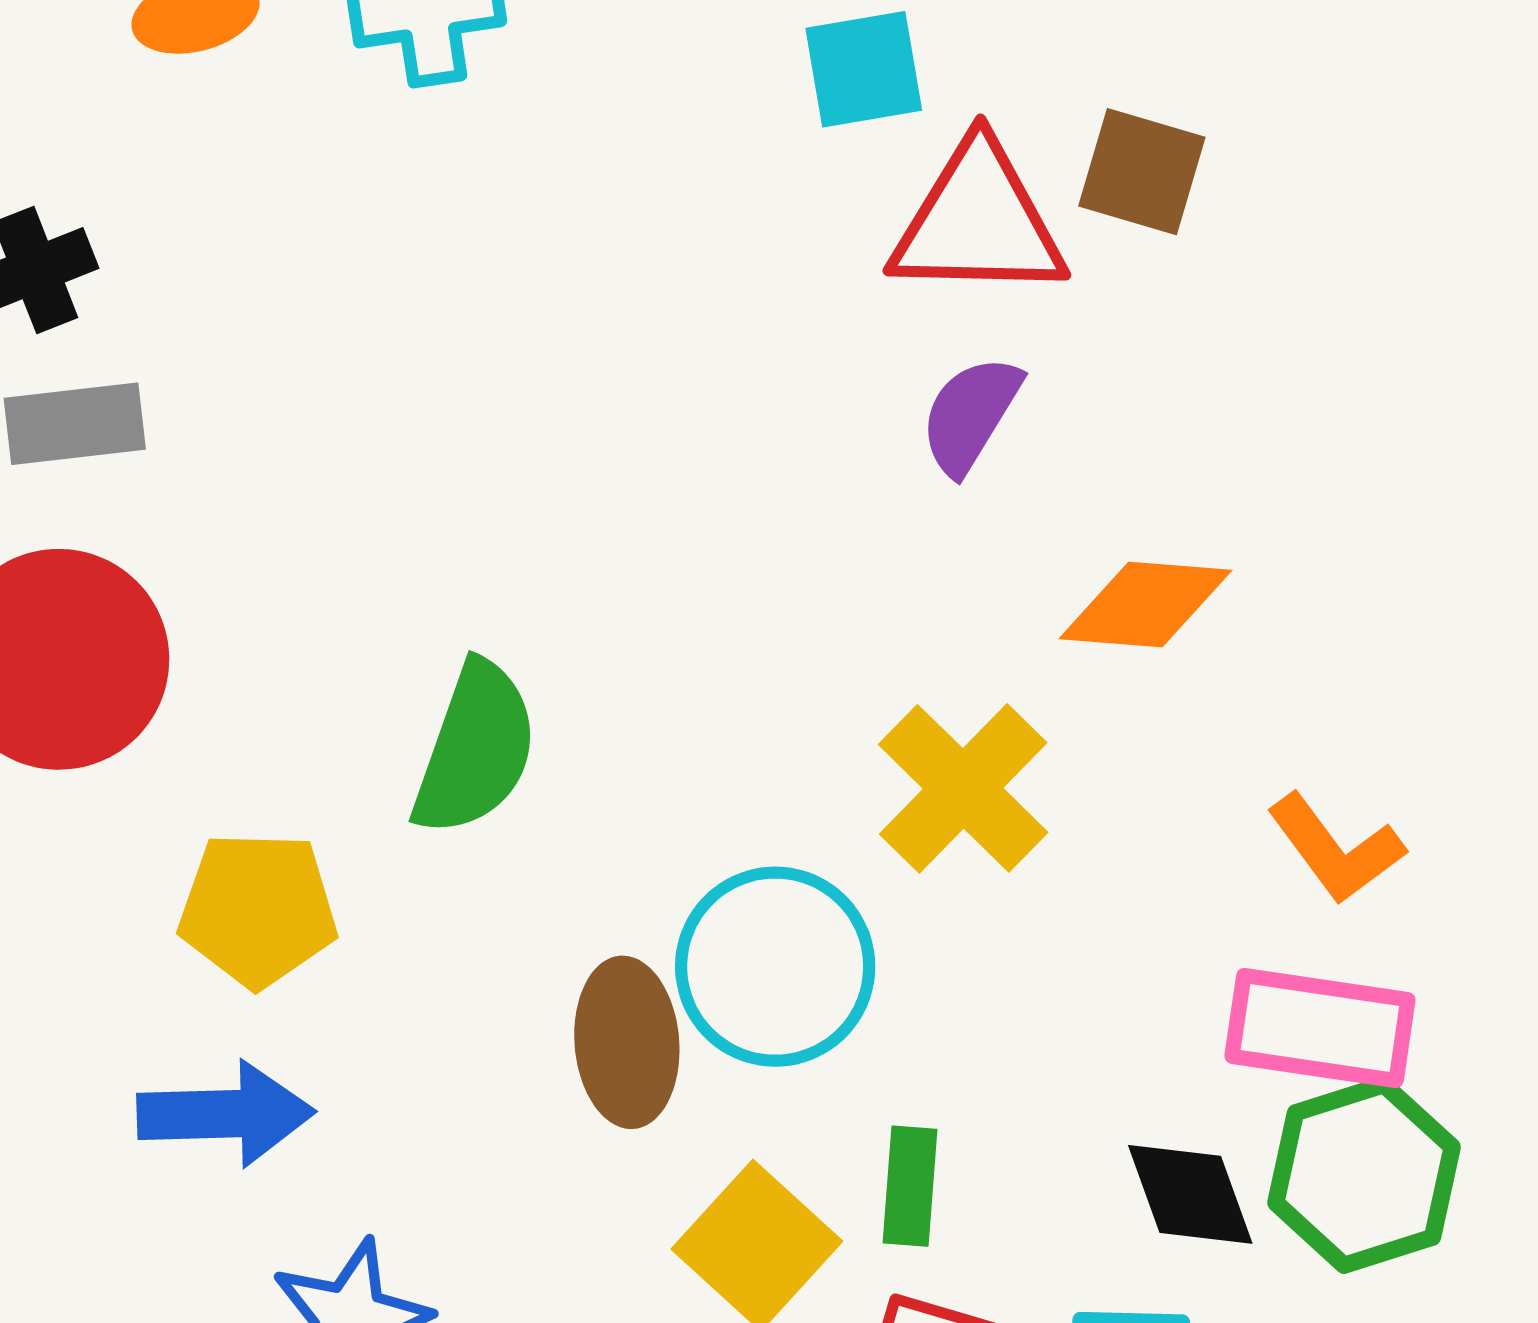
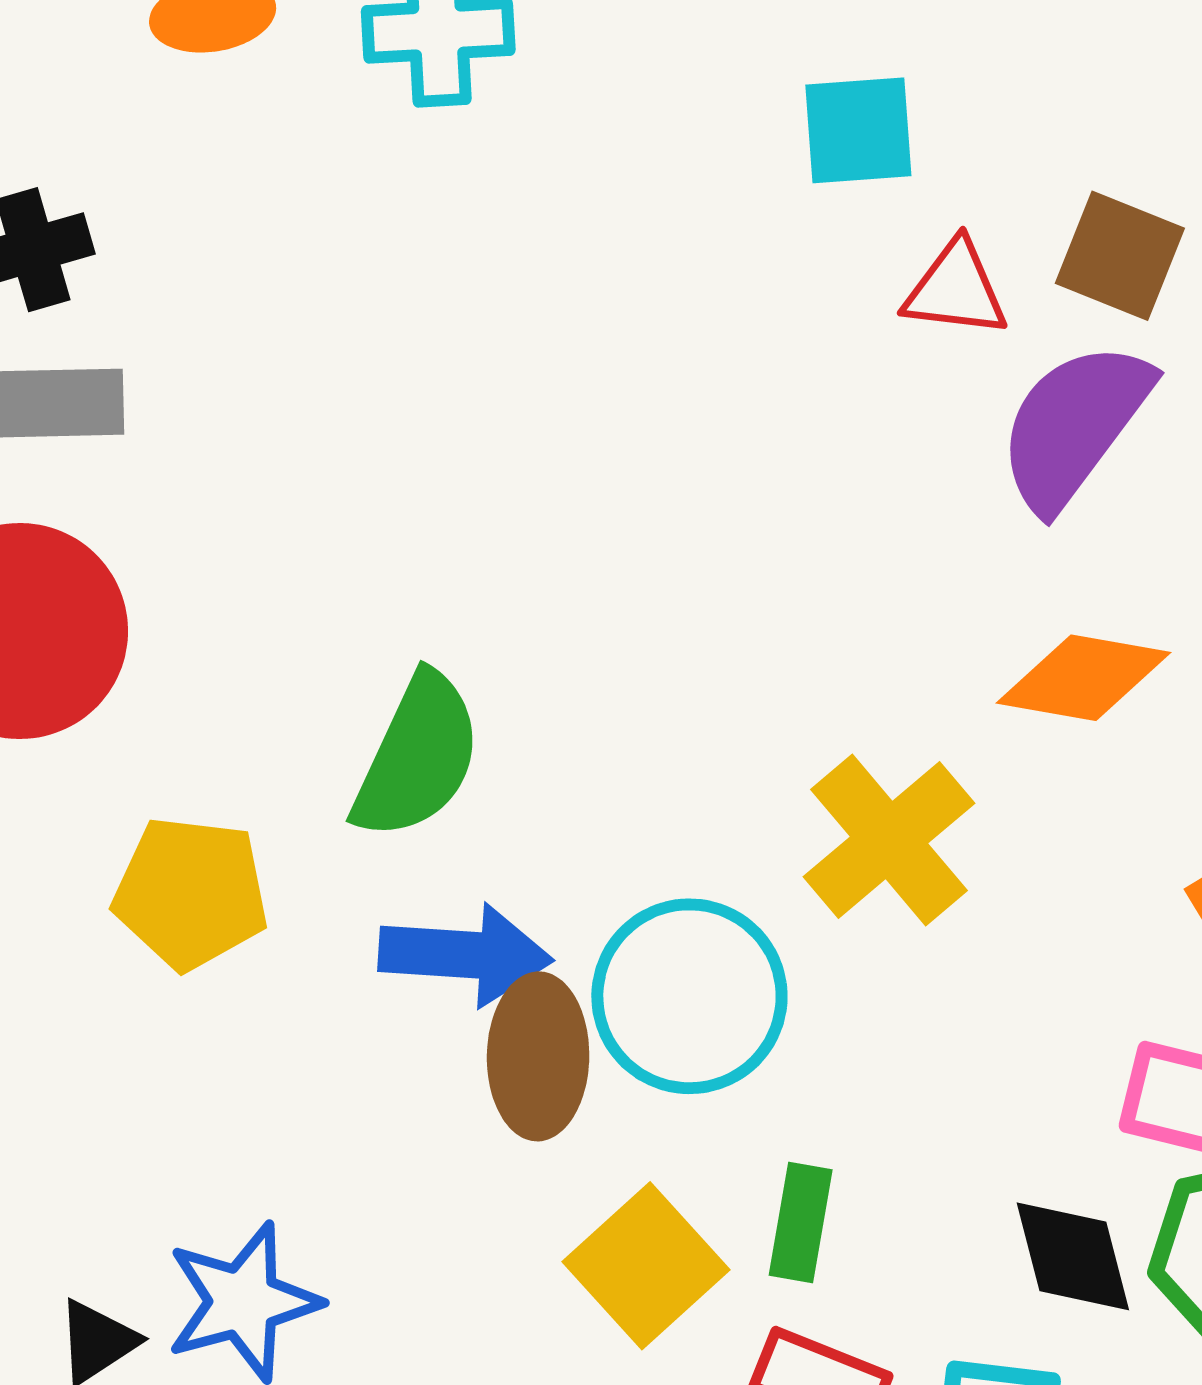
red triangle: (978, 222) -> (956, 289), size x0.6
purple semicircle: (970, 415) -> (1074, 425), moved, size x1.5
blue arrow: (226, 1114) -> (465, 955), moved

